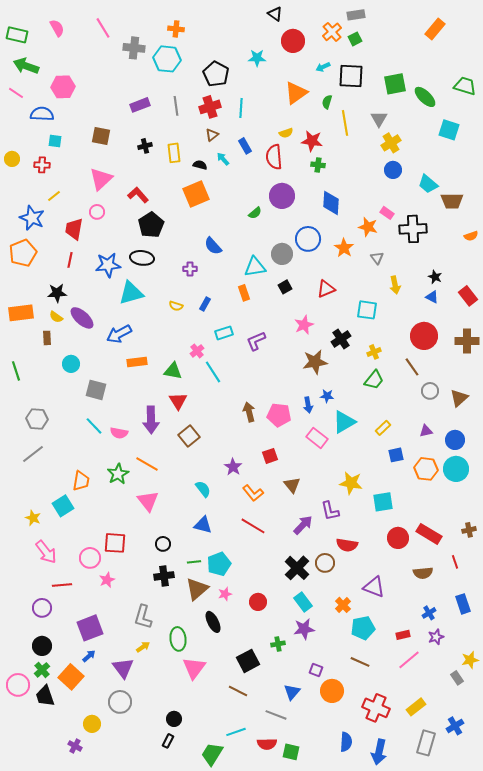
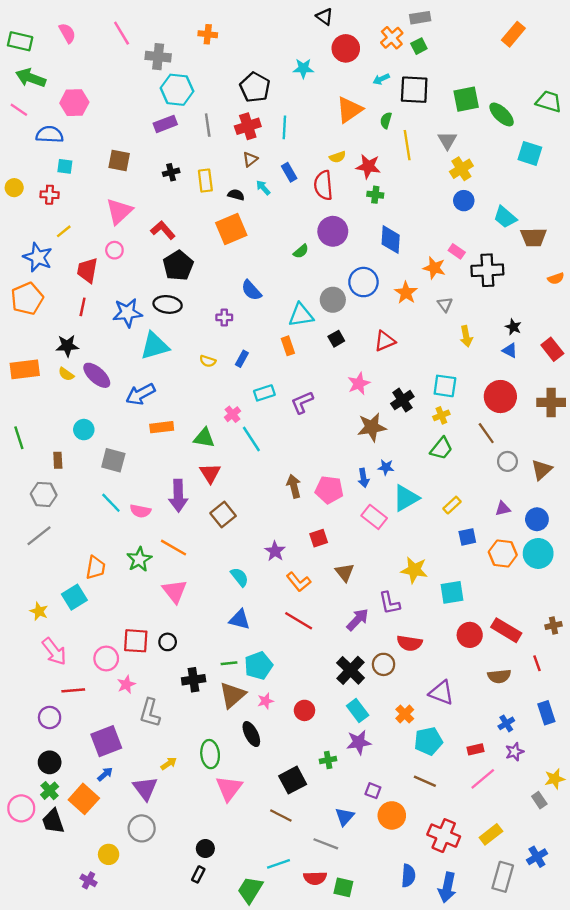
cyan hexagon: (167, 59) -> (177, 90), moved
cyan square: (367, 310) -> (445, 386), moved
brown rectangle: (47, 338) -> (58, 460), moved
black circle: (163, 544) -> (168, 642), moved
gray L-shape: (143, 617) -> (150, 713), moved

